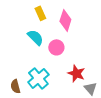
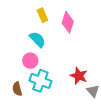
pink circle: (56, 47) -> (30, 61), moved
cyan cross: (38, 78) -> (40, 81), turned -30

